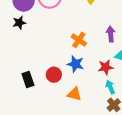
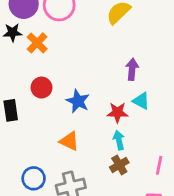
orange cross: (79, 40) -> (37, 43), moved
red circle: (54, 75) -> (42, 88), moved

